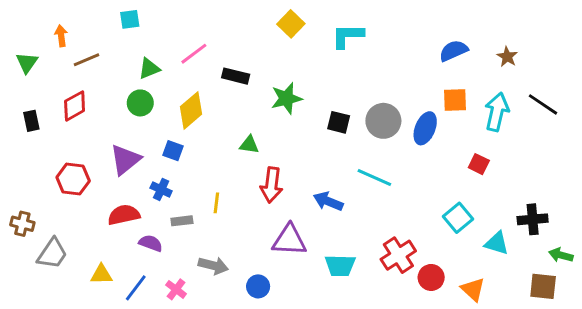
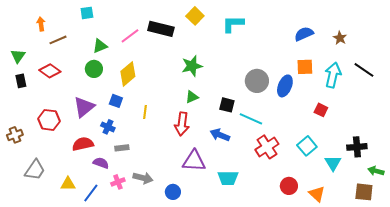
green triangle: (27, 63) -> (18, 56), moved
black rectangle: (236, 76) -> (161, 29), moved, size x1.4
red diamond: (75, 106) -> (50, 71), turned 65
black square: (339, 122) -> (227, 105), moved
green triangle: (249, 145) -> (192, 97), moved, turned -32
yellow line: (216, 203) -> (145, 112), moved
brown cross: (22, 224) -> (15, 135), moved, turned -35
cyan triangle: (497, 243) -> (333, 163), turned 42
red cross: (398, 255) -> (267, 147), moved
pink cross: (176, 289) -> (118, 182), moved, turned 32

